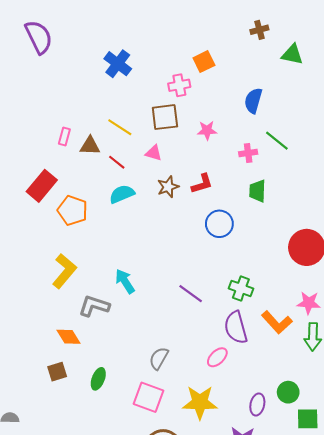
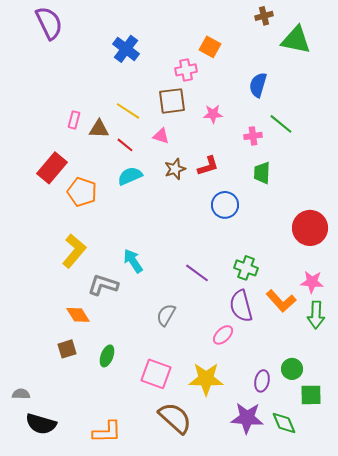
green triangle: (292, 54) -> (296, 40), size x1.4
orange square: (204, 62) -> (210, 47), turned -35
gray semicircle: (159, 358) -> (166, 315), moved

